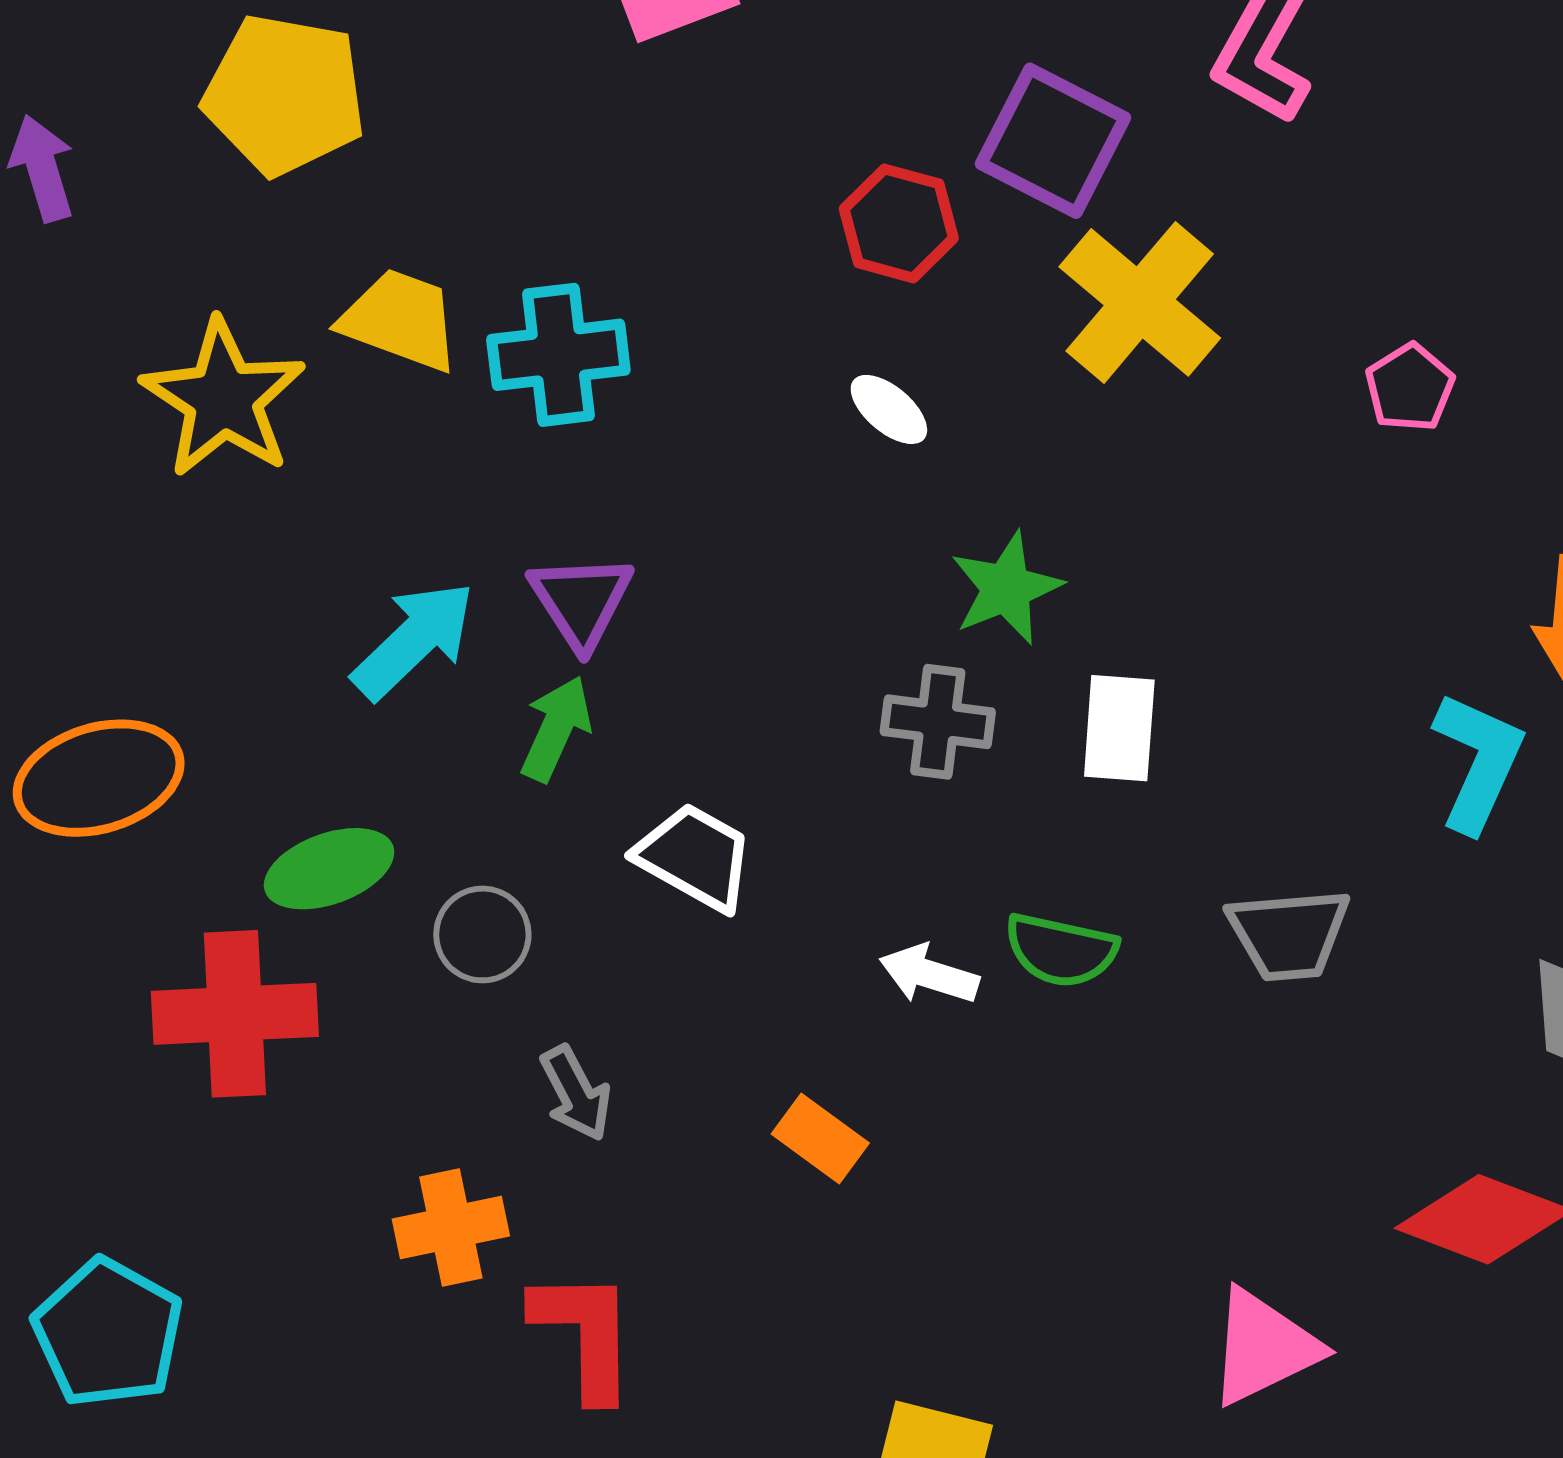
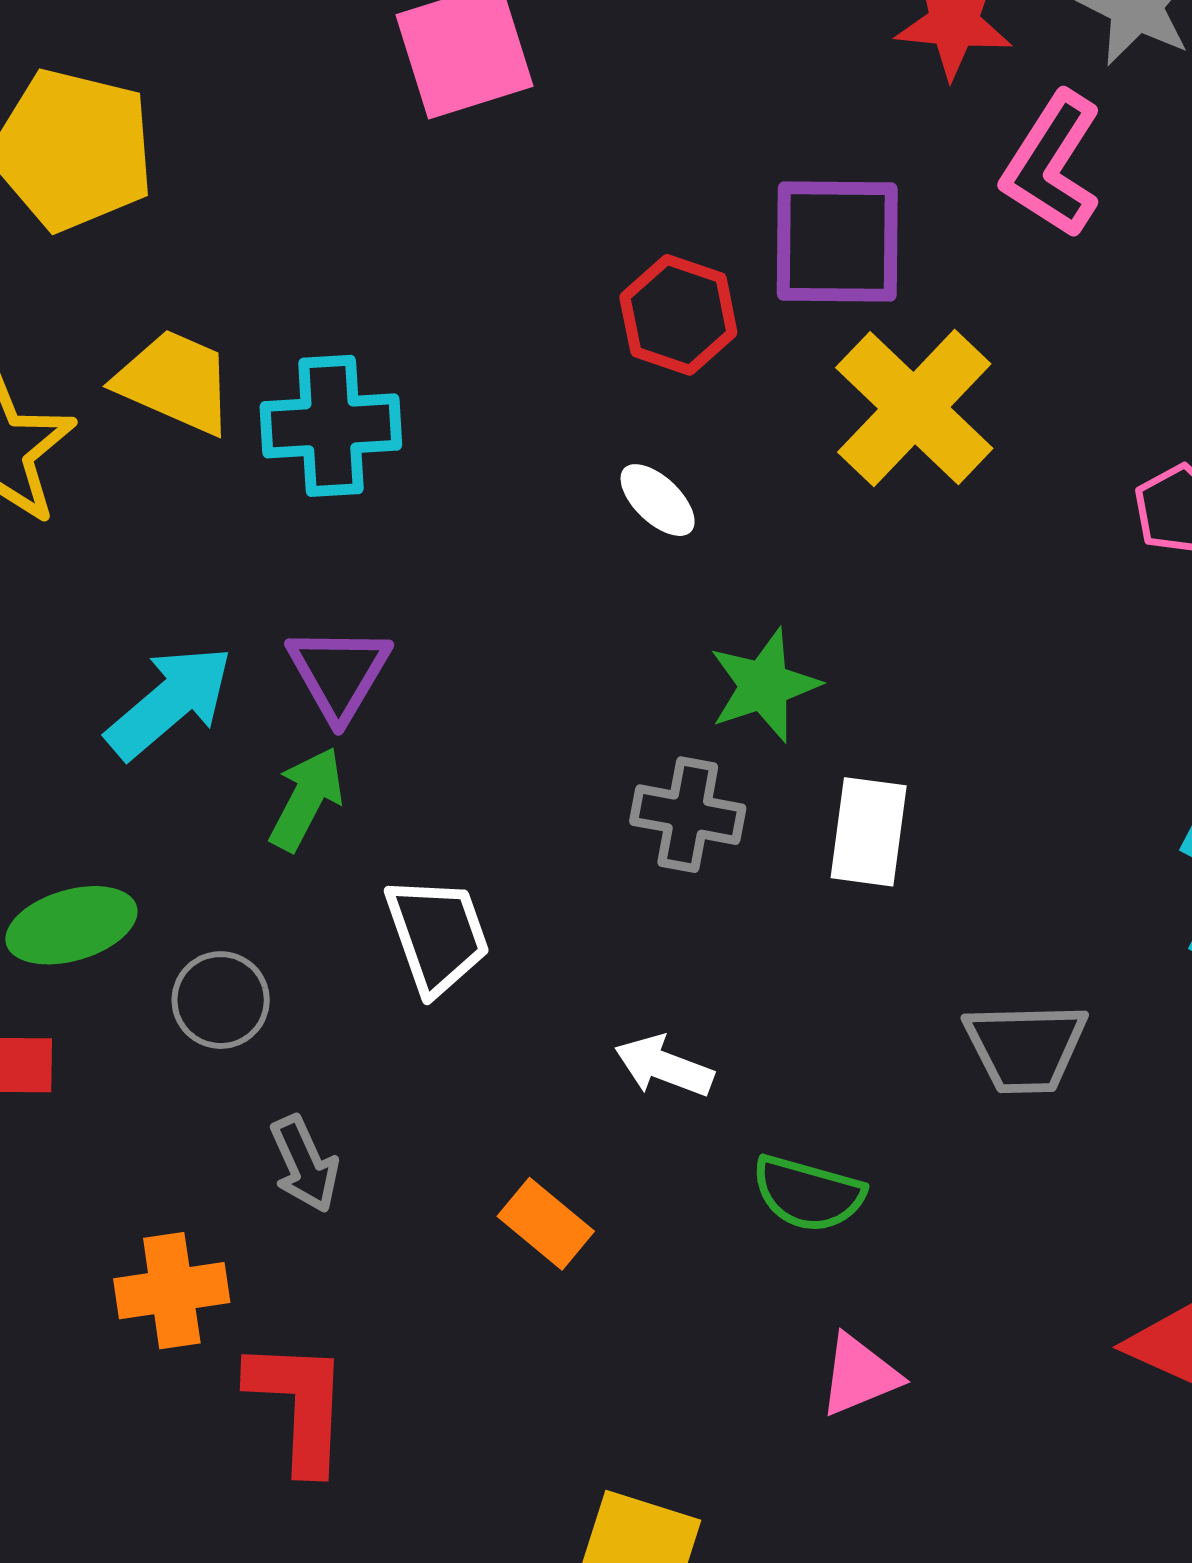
purple square: (1053, 141) -> (837, 241), turned -30
white trapezoid: (695, 857) -> (437, 935), turned 38
green semicircle: (1061, 950) -> (808, 1194), moved
pink triangle: (1264, 1347) -> (859, 1375), moved, size x0.7

